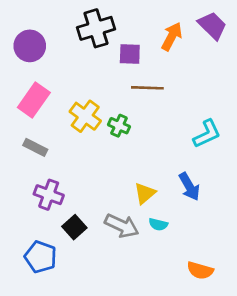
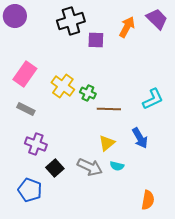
purple circle: (30, 46) -> (15, 16), moved
brown line: (147, 88) -> (109, 109), moved
orange semicircle: (200, 270) -> (148, 200), turned -96

